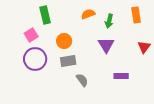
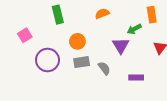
green arrow: (109, 21) -> (134, 29), moved, turned 48
pink square: (31, 35) -> (25, 35), moved
gray semicircle: (82, 80) -> (104, 68), moved

